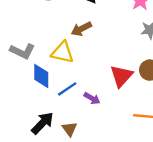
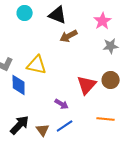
brown arrow: (81, 29) -> (69, 36), moved
blue line: (67, 89) -> (65, 126), moved

